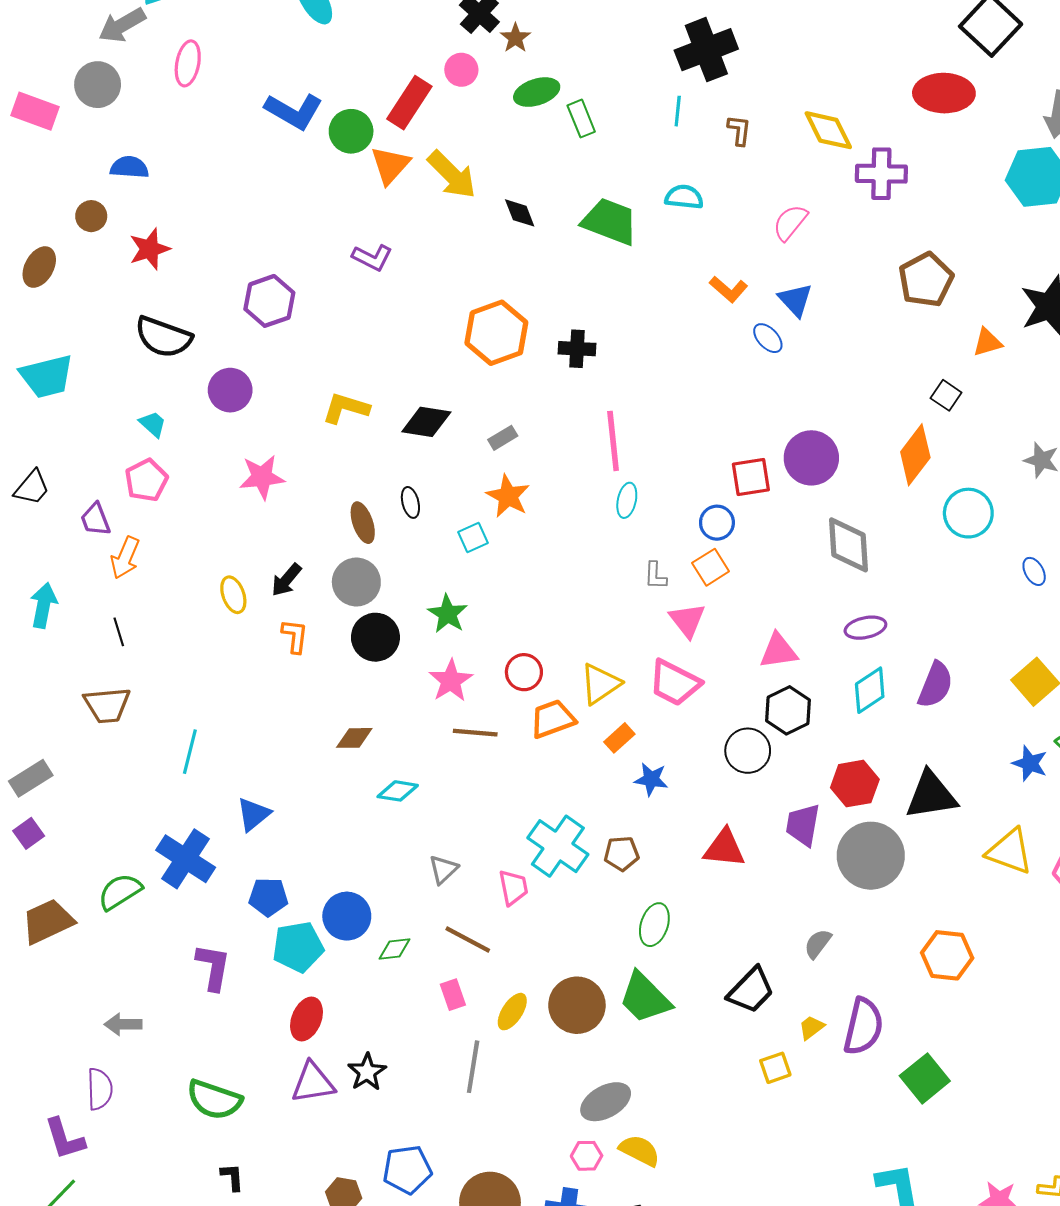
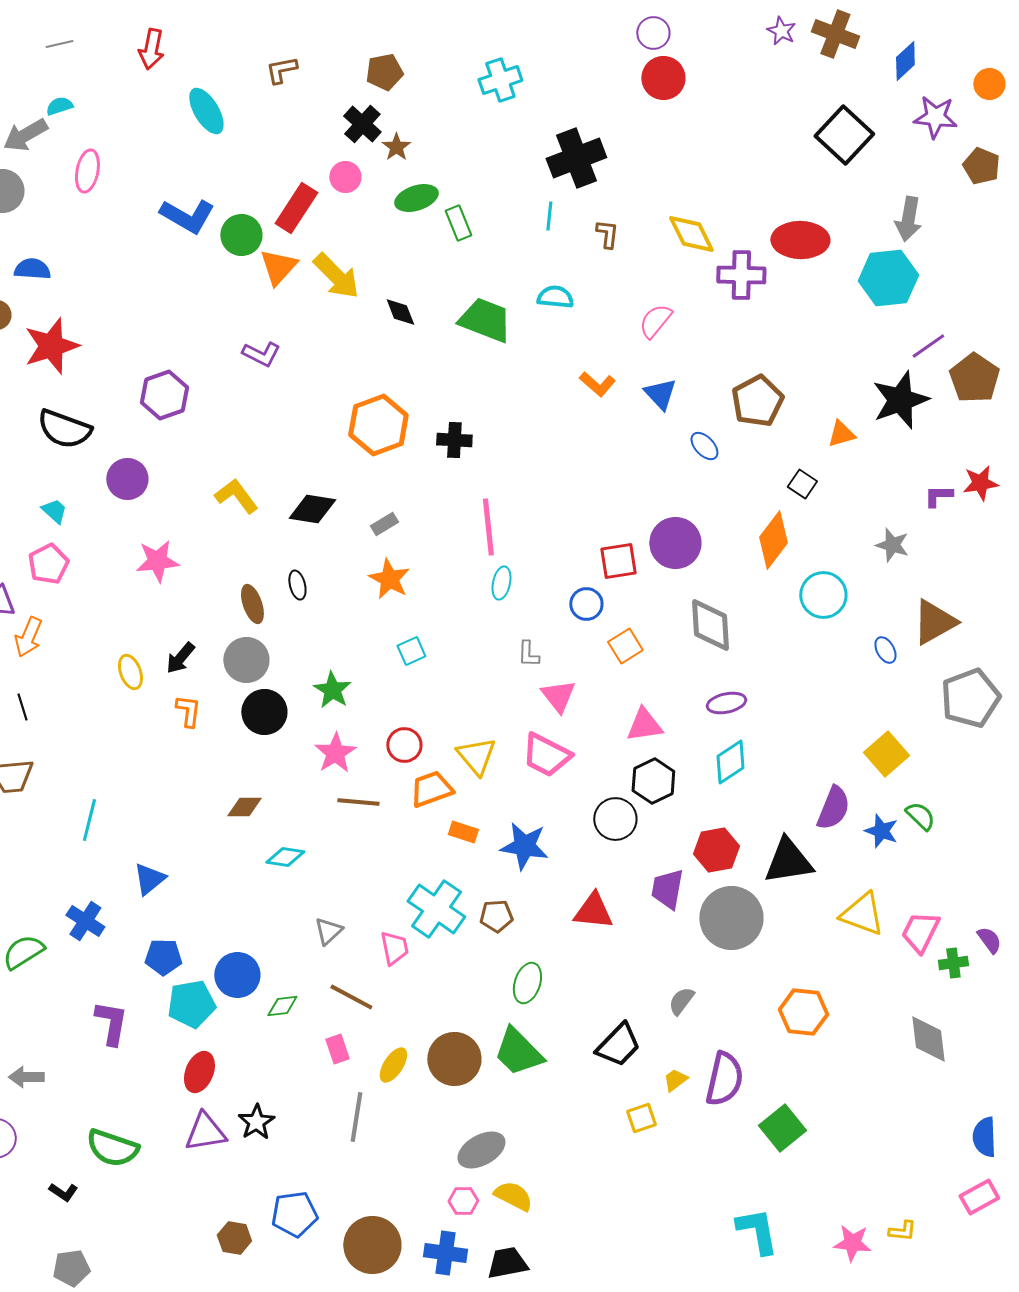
red ellipse: (944, 93) -> (800, 240), moved
red star: (150, 249) -> (51, 346), size x1.4
brown pentagon: (926, 280) -> (757, 401), moved
blue ellipse: (768, 338) -> (704, 446), moved
yellow L-shape: (346, 408) -> (236, 496), turned 36
cyan square: (473, 537) -> (411, 651), moved
orange square: (711, 567) -> (625, 646), moved
yellow triangle: (600, 684) -> (476, 756), turned -36
purple semicircle: (935, 685) -> (833, 808), moved
orange rectangle: (619, 738) -> (463, 832), moved, turned 60
blue star: (651, 779) -> (524, 846), size x1.5
blue cross: (186, 859) -> (85, 921), size x0.7
black L-shape: (232, 1177) -> (63, 1192), moved, turned 128

